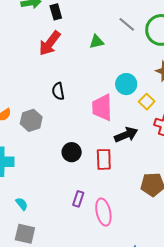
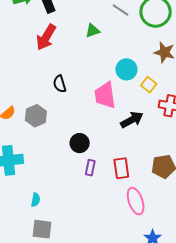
red rectangle: (104, 159) -> (121, 168), moved
purple rectangle: (78, 199) -> (90, 168), moved
cyan semicircle: (22, 204) -> (36, 200), turned 56
pink ellipse: (103, 212) -> (136, 201), moved

